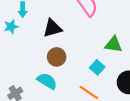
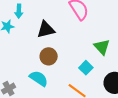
green triangle: (113, 44) -> (102, 47), turned 36

